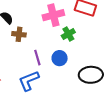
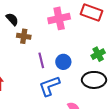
green cross: (68, 34) -> (98, 54), moved
blue L-shape: (29, 81) -> (49, 86), moved

